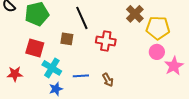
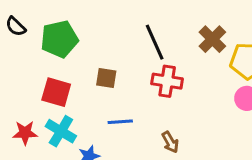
black line: (82, 18) -> (155, 42), moved
cyan cross: (52, 68) -> (61, 131), moved
blue line: (81, 76) -> (120, 122), moved

